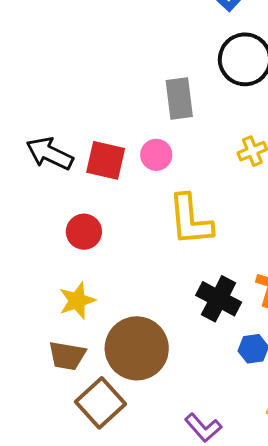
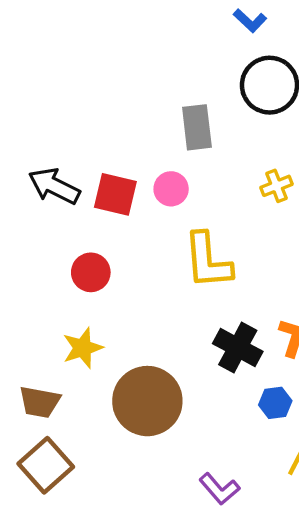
brown trapezoid: (67, 356) -> (40, 402), moved
brown square: (101, 403) -> (46, 465), moved

